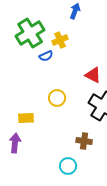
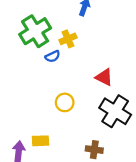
yellow rectangle: (26, 118) -> (41, 141), moved

